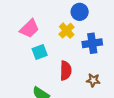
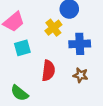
brown star: (93, 80) -> (81, 75), moved

